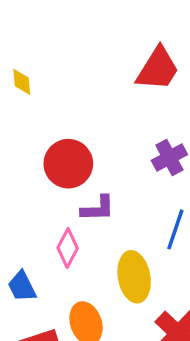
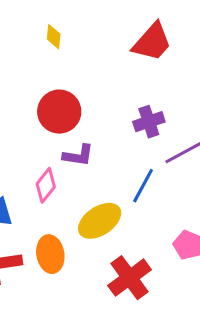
yellow diamond: (22, 82) -> (54, 37), moved
yellow ellipse: (134, 277) -> (100, 221), turned 57

